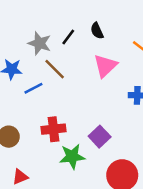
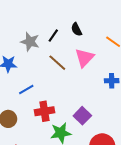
brown line: (55, 69) -> (57, 63), moved
blue line: (33, 88) -> (26, 90), moved

